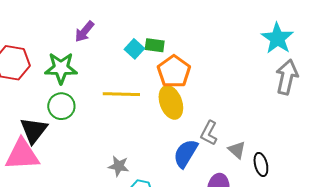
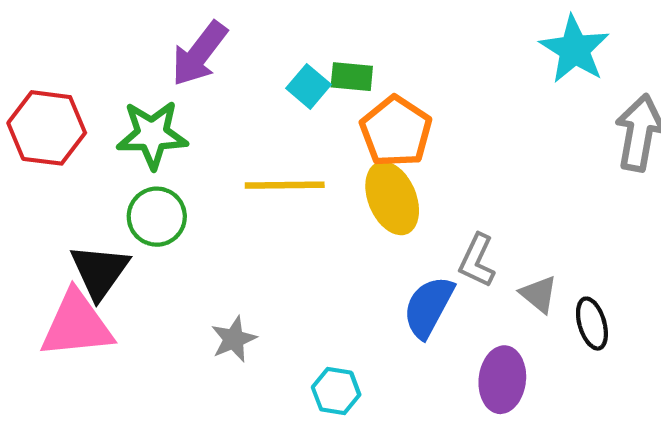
purple arrow: (84, 32) -> (199, 54), size x1.4
cyan star: (277, 38) -> (574, 49), moved
gray star: (119, 166) -> (234, 339), moved, turned -30

